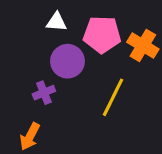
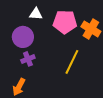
purple circle: (67, 61) -> (23, 37), moved

